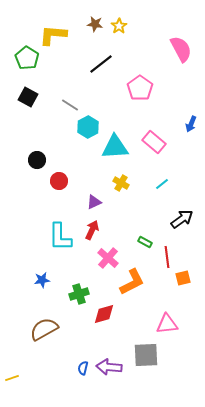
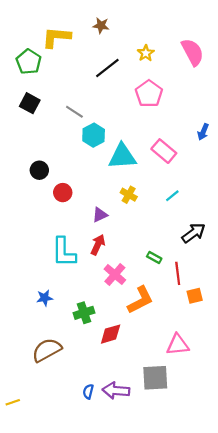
yellow star: (119, 26) -> (146, 53), moved

